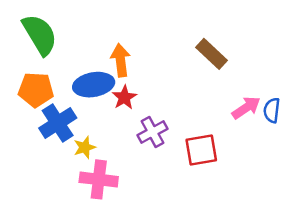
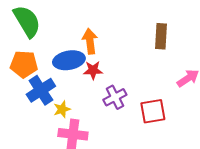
brown rectangle: (211, 54) -> (161, 36), turned 50
red star: (124, 97) -> (93, 70), turned 30

